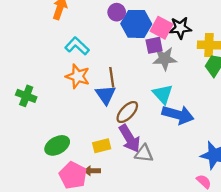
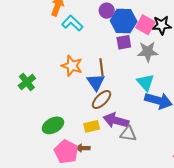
purple square: (154, 45) -> (124, 42), moved
cyan L-shape: (77, 46) -> (72, 23), moved
green cross: (26, 96) -> (27, 82), turned 30
brown ellipse: (127, 112) -> (102, 100), moved
purple arrow: (130, 138) -> (116, 121), turned 135

